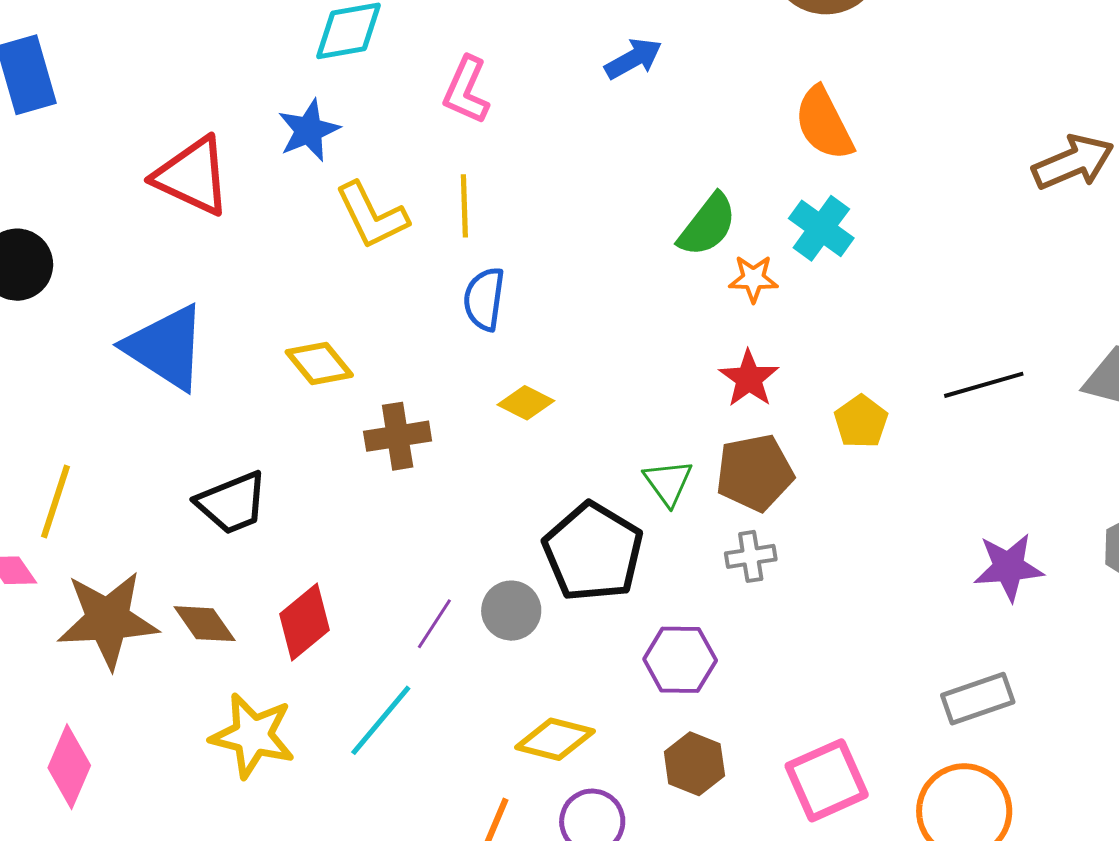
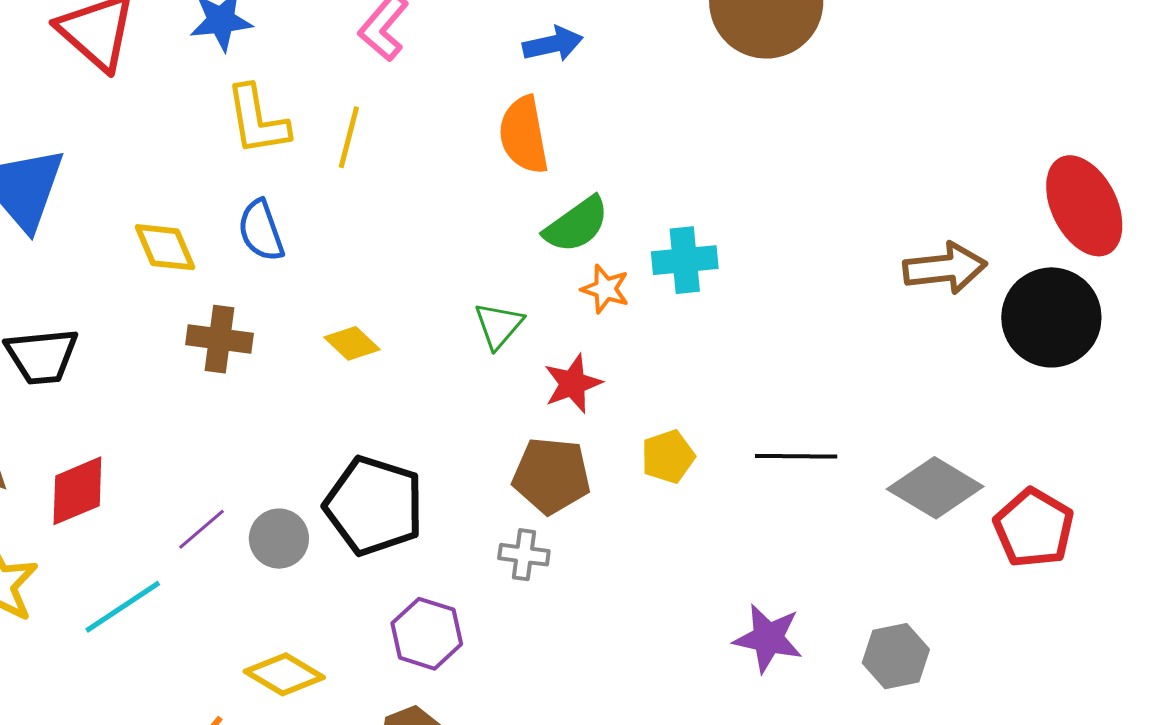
orange semicircle: (824, 124) -> (524, 135), moved
cyan cross: (821, 228) -> (685, 260), turned 32
blue semicircle: (484, 299) -> (261, 231), moved, turned -44
green triangle: (668, 482) -> (499, 325), moved
black pentagon: (593, 552) -> (374, 506), turned -30

